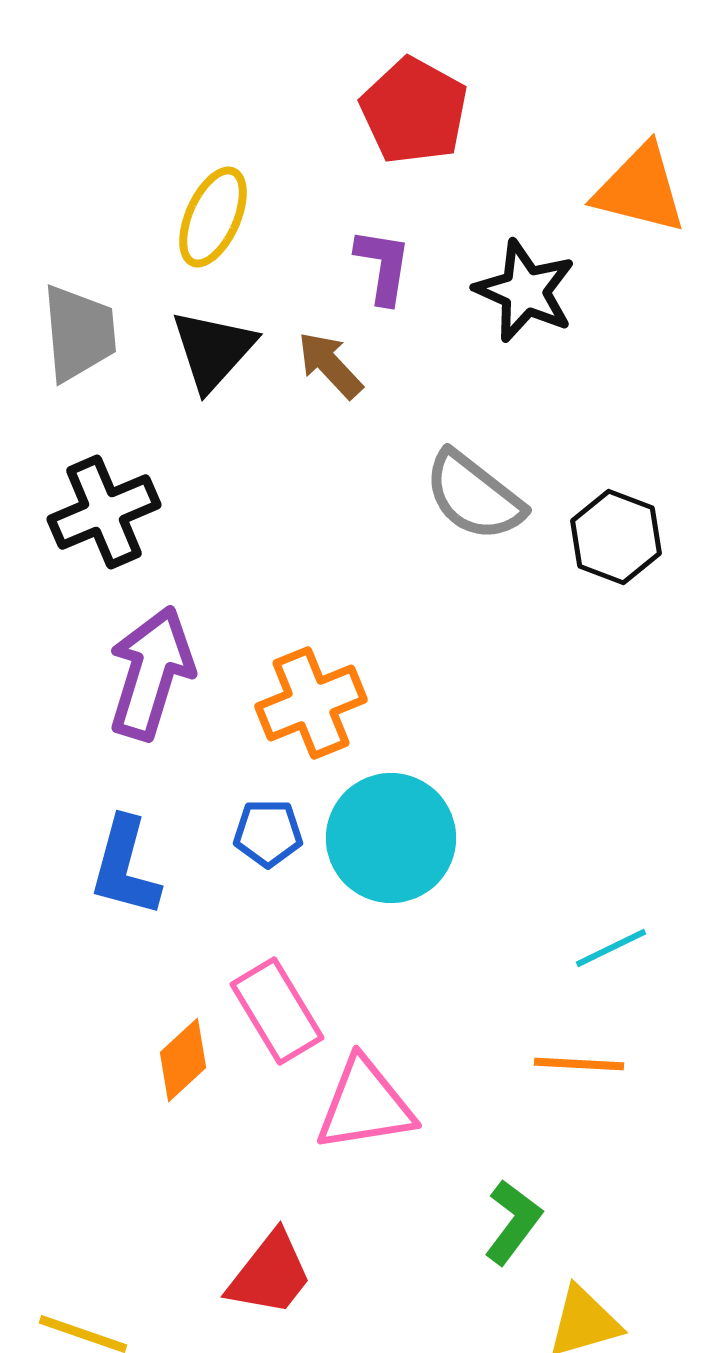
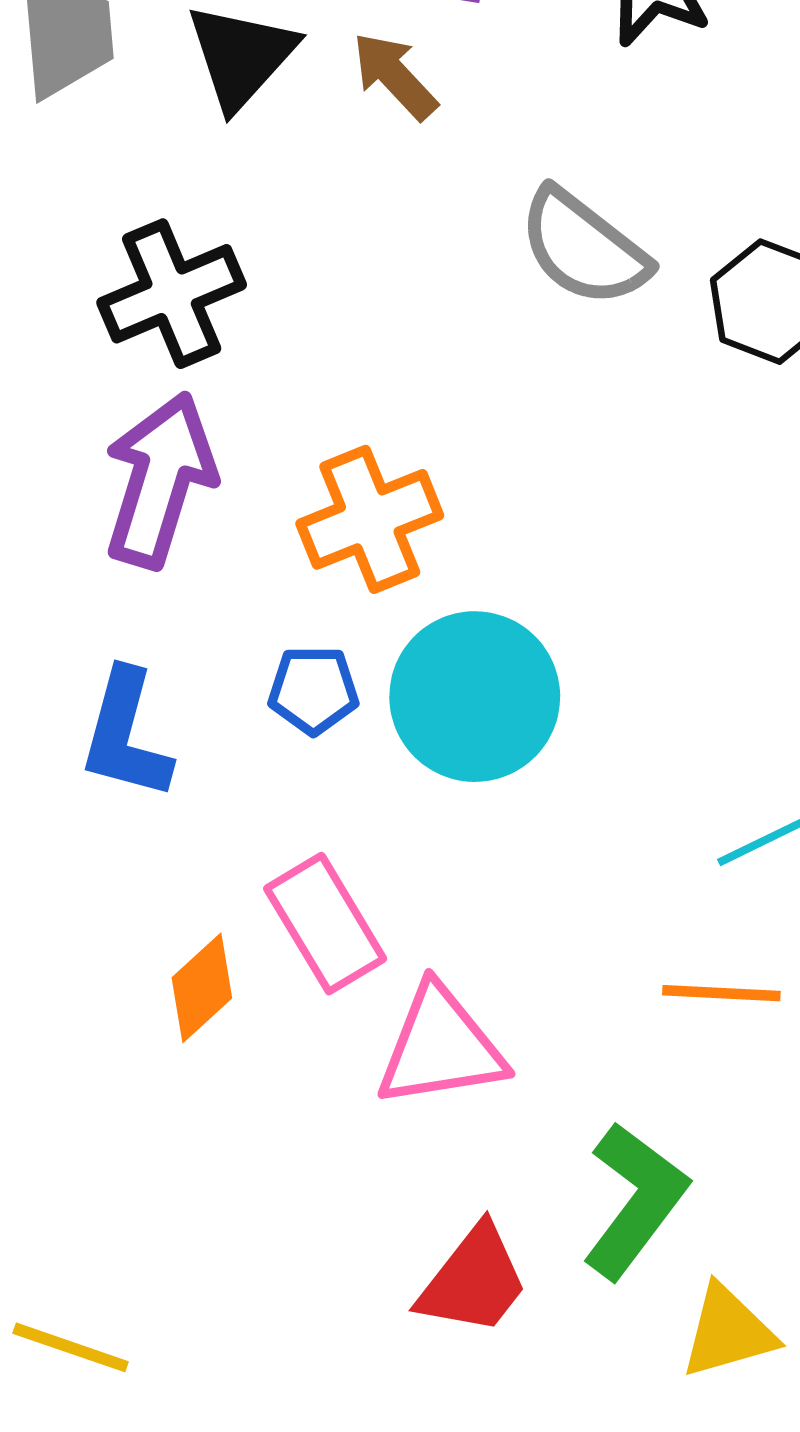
black cross: (104, 512) -> (172, 294), moved
green L-shape: (513, 1222) -> (635, 1200), size x1.4
red trapezoid: (270, 1274) -> (473, 1280), moved

